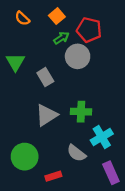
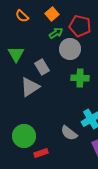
green cross: (81, 112) -> (80, 78), moved
gray triangle: (46, 115) -> (30, 87), moved
red rectangle: (53, 176) -> (41, 153), moved

